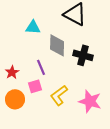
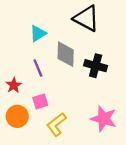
cyan triangle: (33, 27) -> (38, 33), turned -35
purple line: (41, 67) -> (38, 68), moved
yellow L-shape: (59, 95) -> (56, 124), moved

